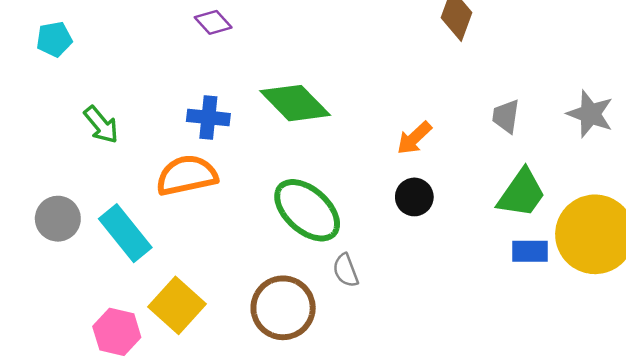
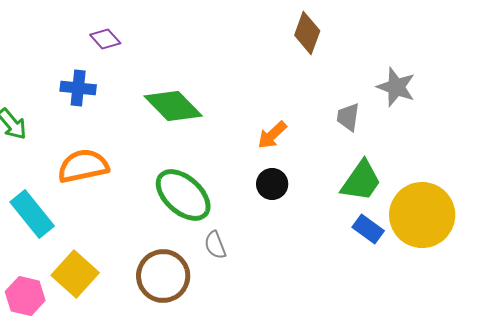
gray star: (590, 114) -> (396, 87), moved
blue cross: (208, 117) -> (78, 88), moved
blue rectangle: (530, 251) -> (368, 229), turned 36

